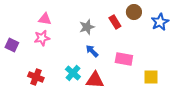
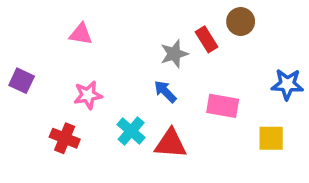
blue star: (160, 22) -> (287, 84), moved, turned 30
gray star: (87, 27) -> (174, 54), moved
pink star: (42, 38) -> (88, 95), moved

